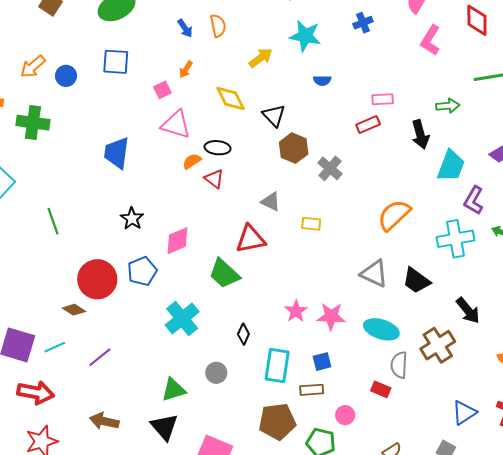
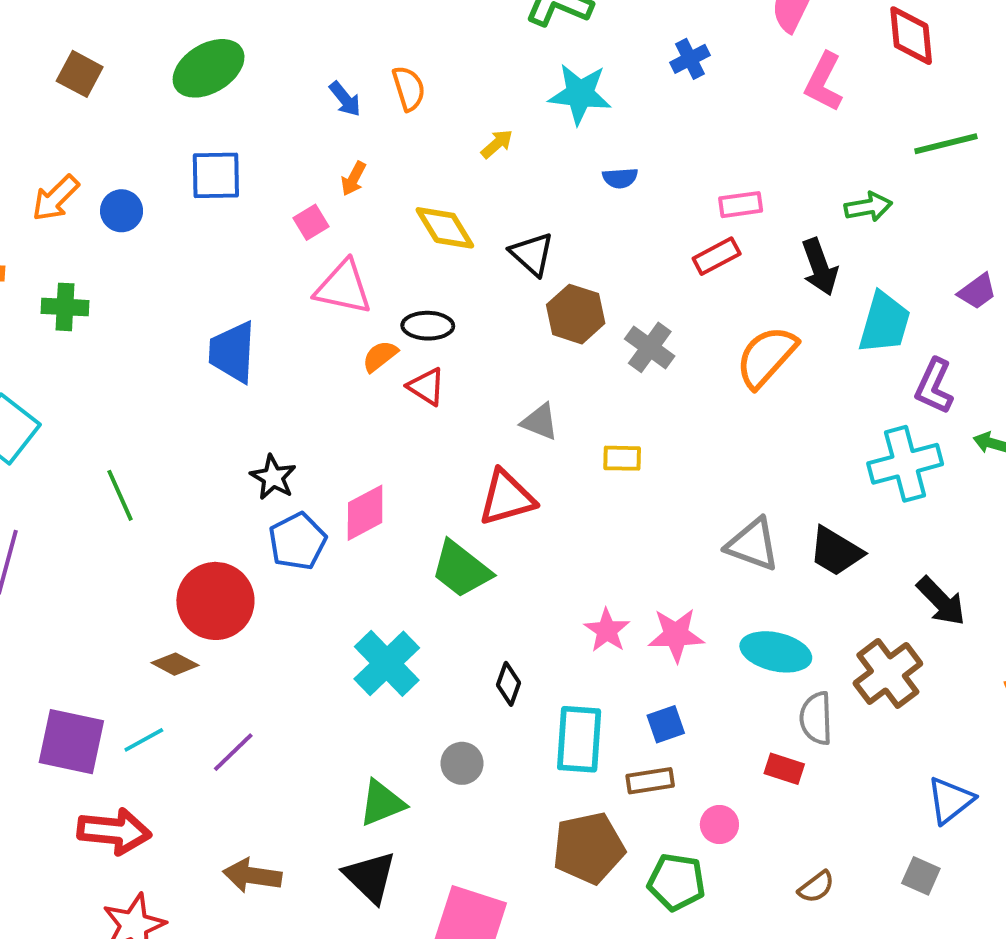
yellow arrow: (261, 58) -> (497, 144), size x0.7
green cross: (33, 123) -> (65, 307), size x0.7
orange semicircle: (394, 215) -> (766, 357), moved
blue pentagon: (142, 271) -> (297, 541), moved

